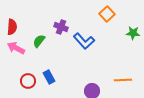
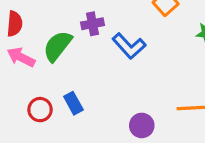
purple cross: (61, 27) -> (92, 24), turned -32
green semicircle: (39, 41) -> (58, 46), size x1.5

